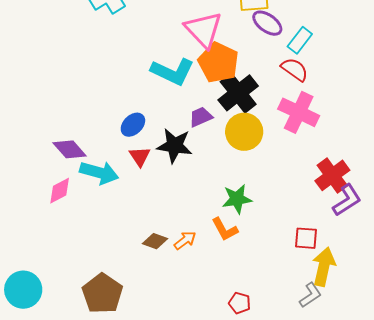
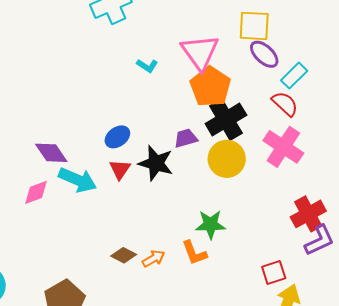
cyan L-shape: (173, 72) -> (147, 66), moved, size x0.5
red square: (306, 238) -> (274, 273), turned -30

